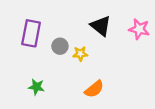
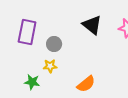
yellow star: (80, 54) -> (50, 66), moved

